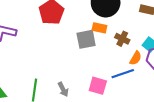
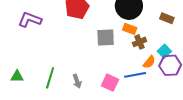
orange rectangle: (99, 28) -> (130, 29), moved
brown cross: (122, 39) -> (140, 42), turned 32

